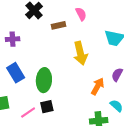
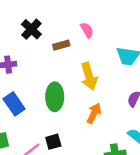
green ellipse: (44, 80) -> (55, 97), moved
orange arrow: (98, 86) -> (94, 113), moved

